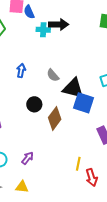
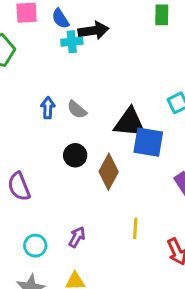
blue semicircle: (29, 12) -> (60, 19), moved
gray semicircle: (53, 75) -> (77, 110), moved
yellow line: (78, 164) -> (135, 228), moved

